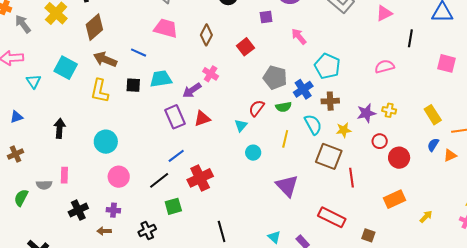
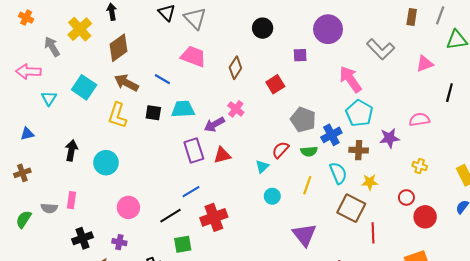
gray arrow: (23, 24) -> (52, 47), moved
pink arrow: (299, 36) -> (350, 79), moved, size x1.5
purple star: (366, 113) -> (389, 138), moved
cyan circle: (106, 142) -> (106, 163), moved

